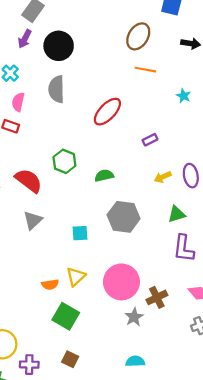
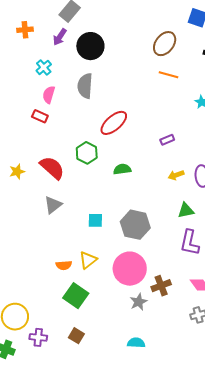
red ellipse: (107, 112) -> (114, 123), moved
gray hexagon: (124, 217) -> (135, 225), moved

